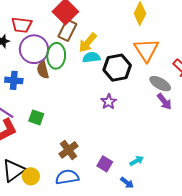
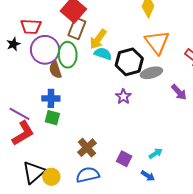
cyan semicircle: (91, 57) -> (103, 54), turned 30
blue cross: (14, 80) -> (51, 98), moved
gray ellipse: (160, 84) -> (151, 73), moved, turned -40

